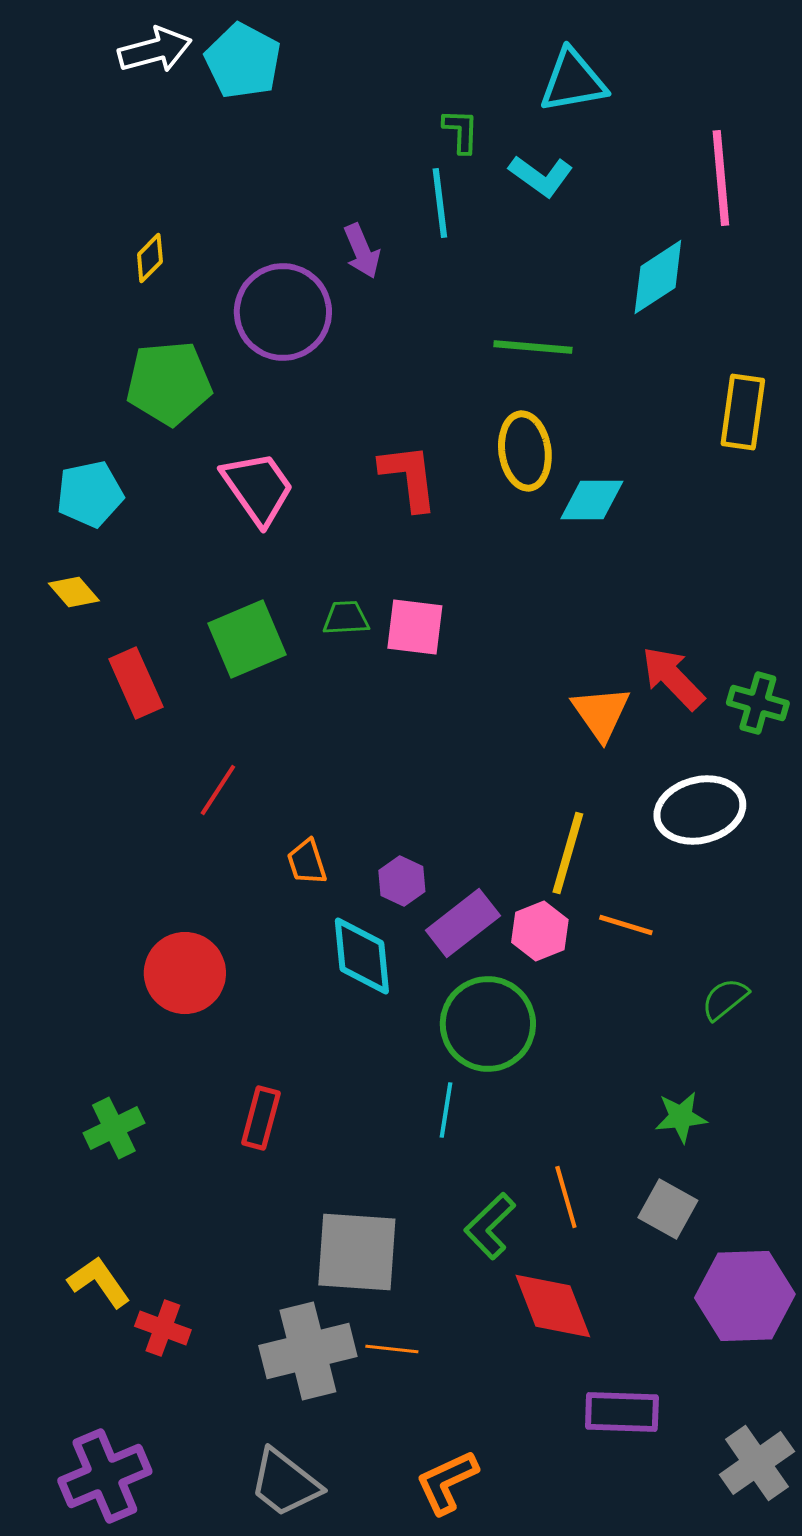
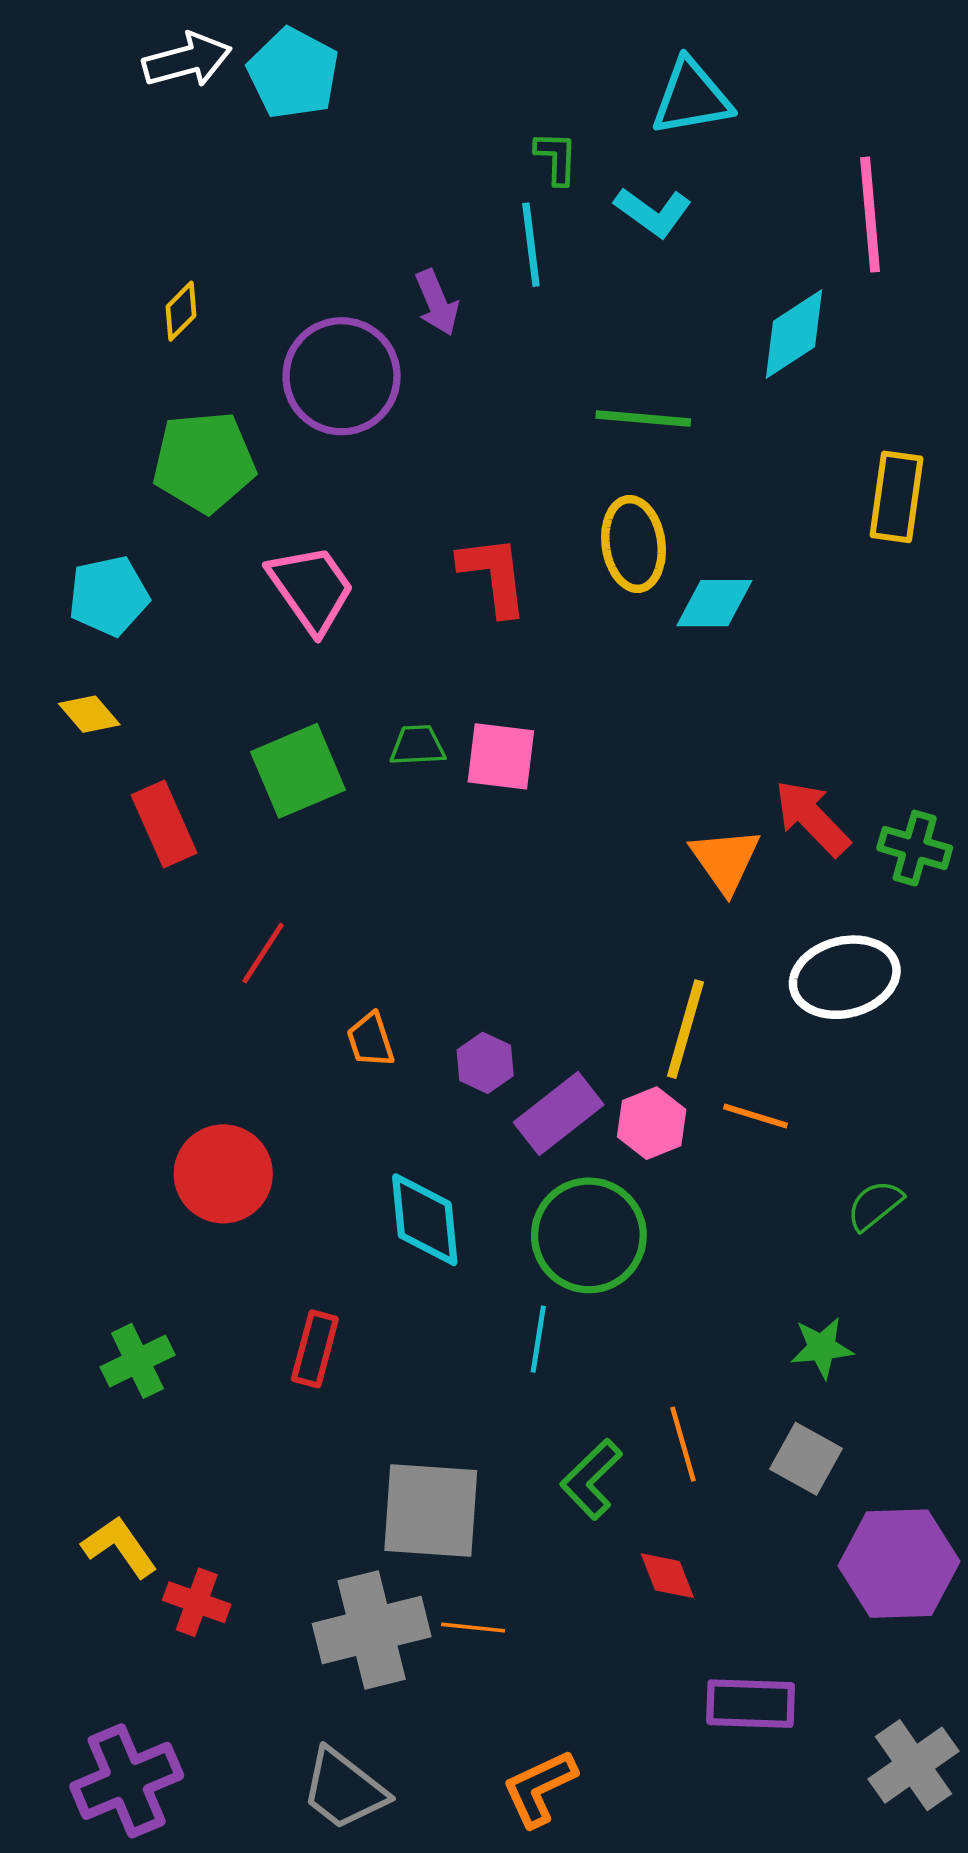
cyan diamond: (362, 956) -> (425, 1220), moved
red diamond: (553, 1306) -> (667, 1576), size x0.6

